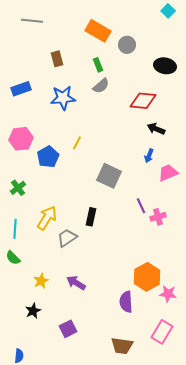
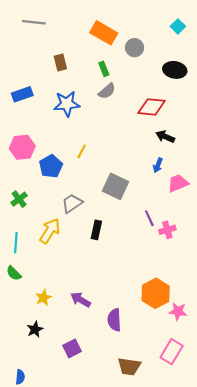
cyan square: (168, 11) -> (178, 26), moved
gray trapezoid: (67, 238) -> (72, 203), moved
purple semicircle: (126, 302) -> (114, 320), moved

